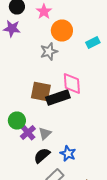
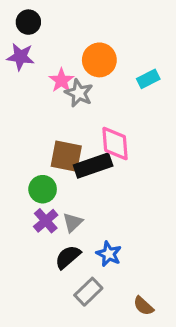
pink star: (44, 12) -> (61, 80), moved
gray star: (49, 52) -> (79, 93), turned -30
green circle: (17, 120) -> (43, 189), moved

